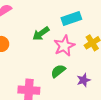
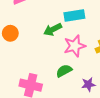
cyan rectangle: (71, 19) -> (74, 16), moved

